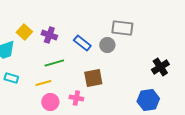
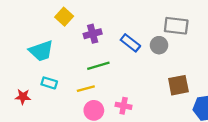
yellow square: (24, 32) -> (64, 17), moved
purple cross: (49, 35) -> (93, 34), turned -35
brown square: (93, 78) -> (178, 85), moved

